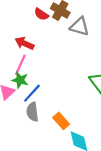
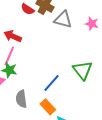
blue line: (32, 93) -> (52, 83), moved

